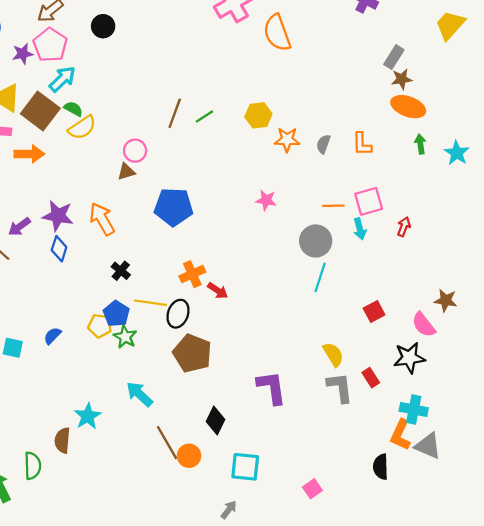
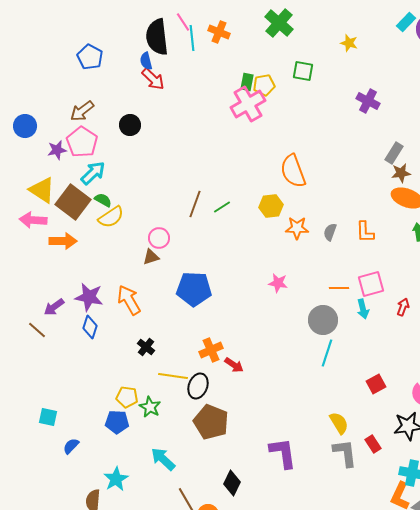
orange semicircle: (277, 33) -> (293, 171), moved
blue pentagon: (116, 314) -> (117, 422), moved, turned -30
blue semicircle: (52, 336) -> (71, 446), moved

